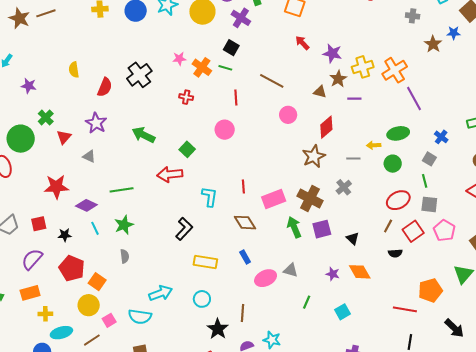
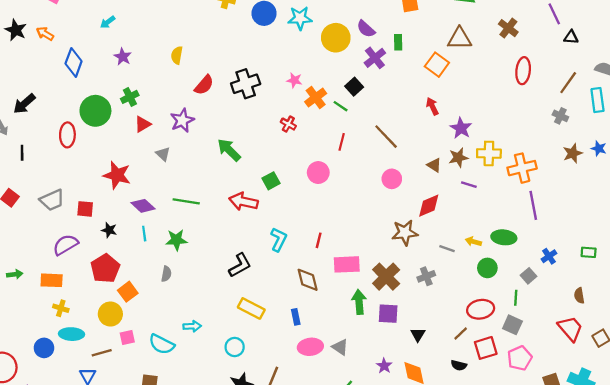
cyan arrow: (161, 293) -> (192, 326), size x0.7

